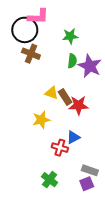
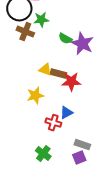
green star: (70, 36) -> (41, 20), moved
green semicircle: (72, 61) -> (65, 39), turned 112
brown rectangle: (65, 97) -> (58, 74), turned -42

